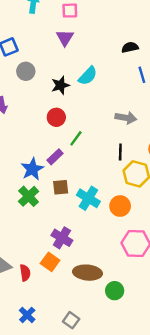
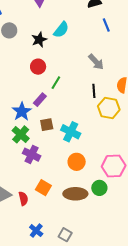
gray arrow: (126, 118) -> (96, 62), turned 42
orange circle: (120, 206) -> (77, 162), moved
purple cross: (62, 238) -> (32, 155), moved
green circle: (115, 291) -> (99, 188), moved
blue cross: (27, 315) -> (36, 231), moved

